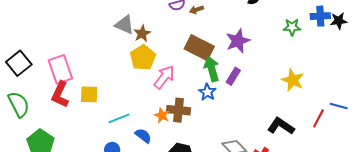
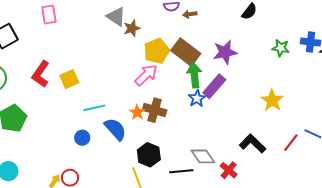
yellow pentagon: (143, 58) -> (157, 51), moved
pink rectangle: (60, 69) -> (49, 15), moved, size x0.7
purple rectangle: (233, 76) -> (214, 86), size x1.4
blue star: (207, 92) -> (197, 98), moved
yellow square: (89, 94) -> (69, 79), turned -36
blue semicircle: (143, 136) -> (115, 129), size x1.4

